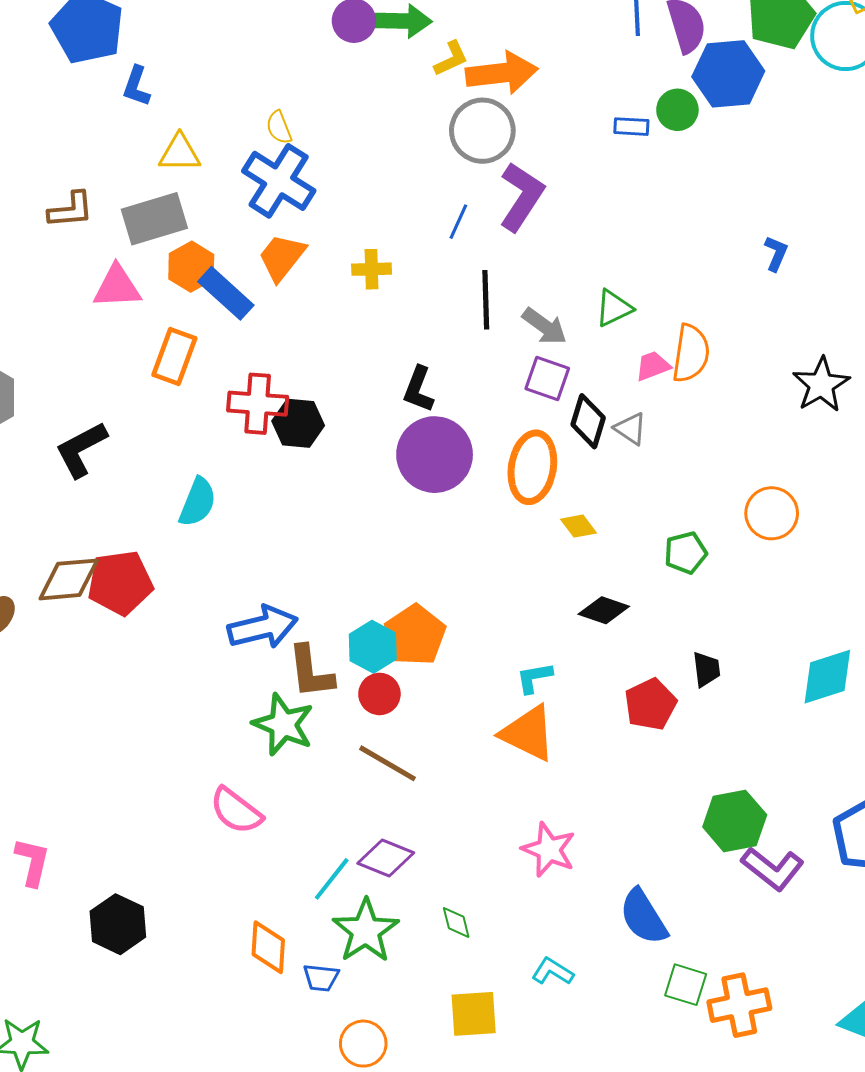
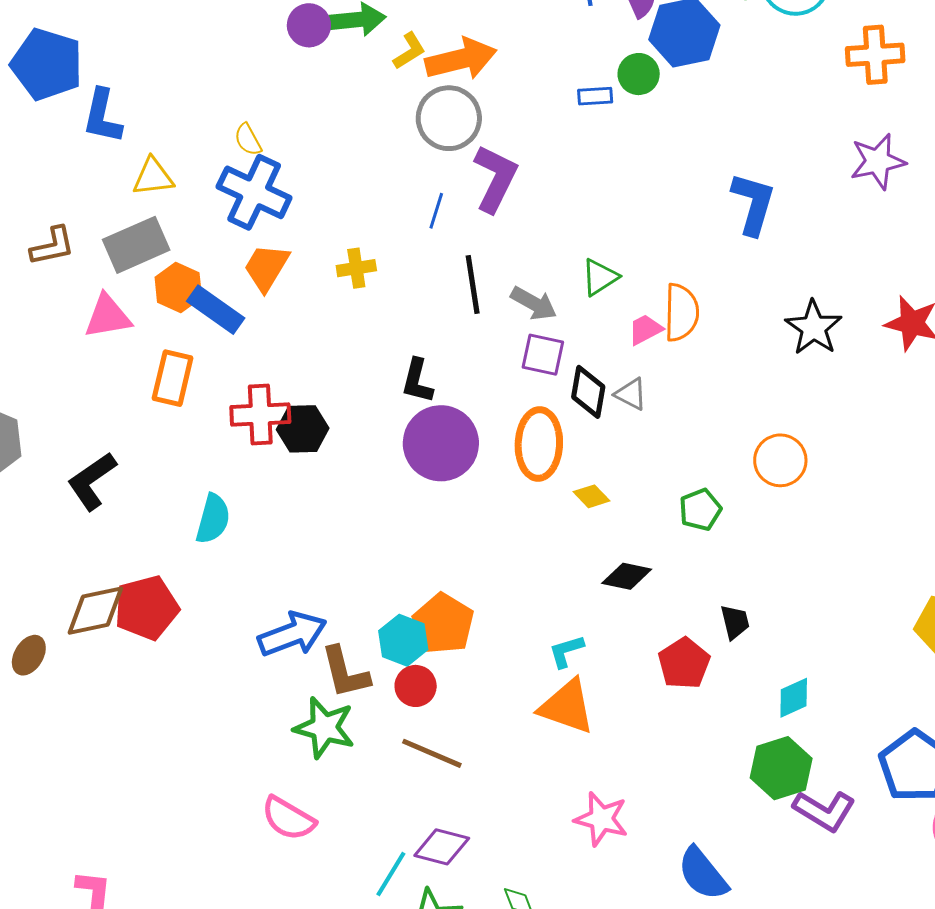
blue L-shape: (136, 86) -> (102, 116), size x1.4
blue L-shape: (776, 253) -> (753, 204), size x1.8
cyan diamond: (827, 677) -> (794, 698), moved, size x0.7

